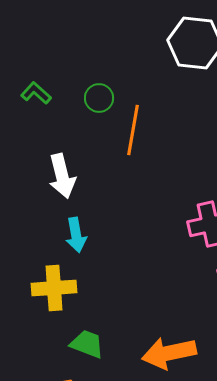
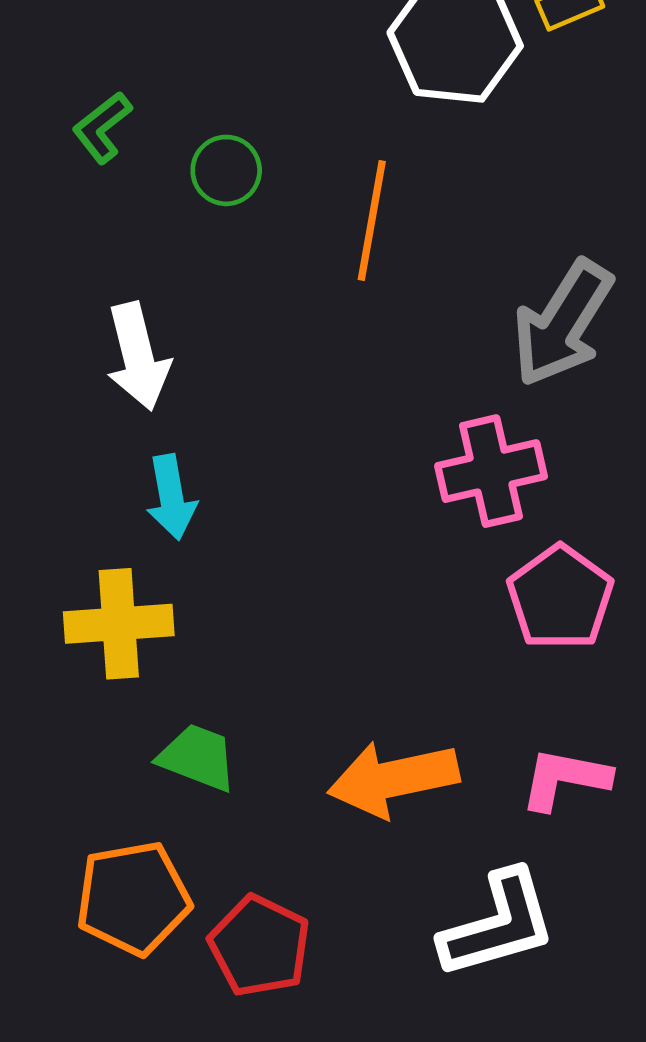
green L-shape: (36, 93) -> (102, 127), moved, turned -80
orange line: (133, 130) -> (372, 221), moved

